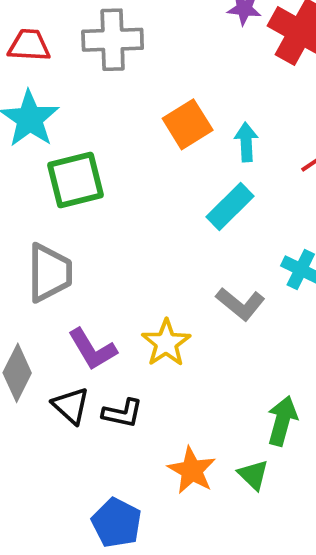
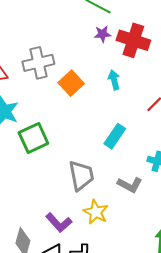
orange square: (188, 124) -> (71, 83), moved
cyan arrow: (246, 142) -> (114, 80), moved
gray trapezoid: (49, 273) -> (81, 176), moved

